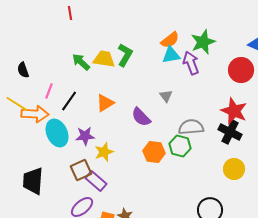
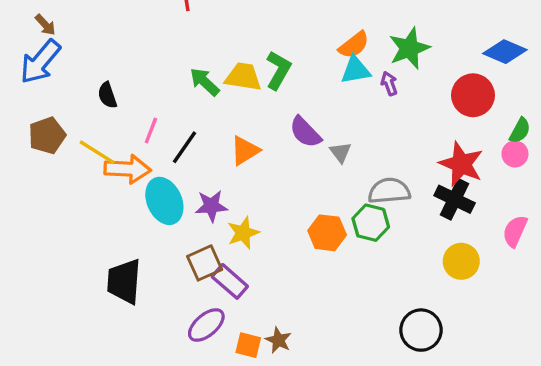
purple arrow: (191, 63) -> (389, 84), size x0.6
gray triangle: (166, 96) -> (340, 152), moved
purple semicircle: (141, 117) -> (305, 132), moved

